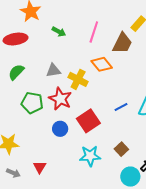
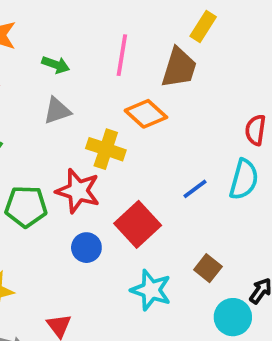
gray triangle: (53, 70) -> (57, 111), moved
cyan star: (90, 156) -> (151, 290), turned 30

